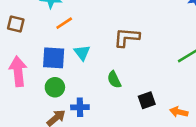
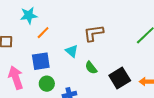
cyan triangle: (82, 53) -> (72, 51), moved
black square: (147, 100) -> (120, 78), size x1.5

